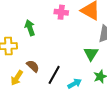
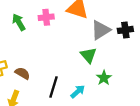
green arrow: (30, 28) -> (19, 22), moved
brown semicircle: (33, 66) -> (22, 73), moved

